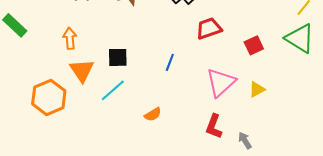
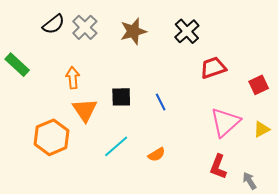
blue line: (170, 62) -> (161, 102), moved, turned -48
cyan line: (113, 90) -> (116, 146), moved

